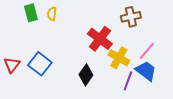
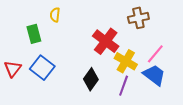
green rectangle: (31, 13) -> (34, 34), moved
purple line: (128, 81) -> (124, 86), moved

